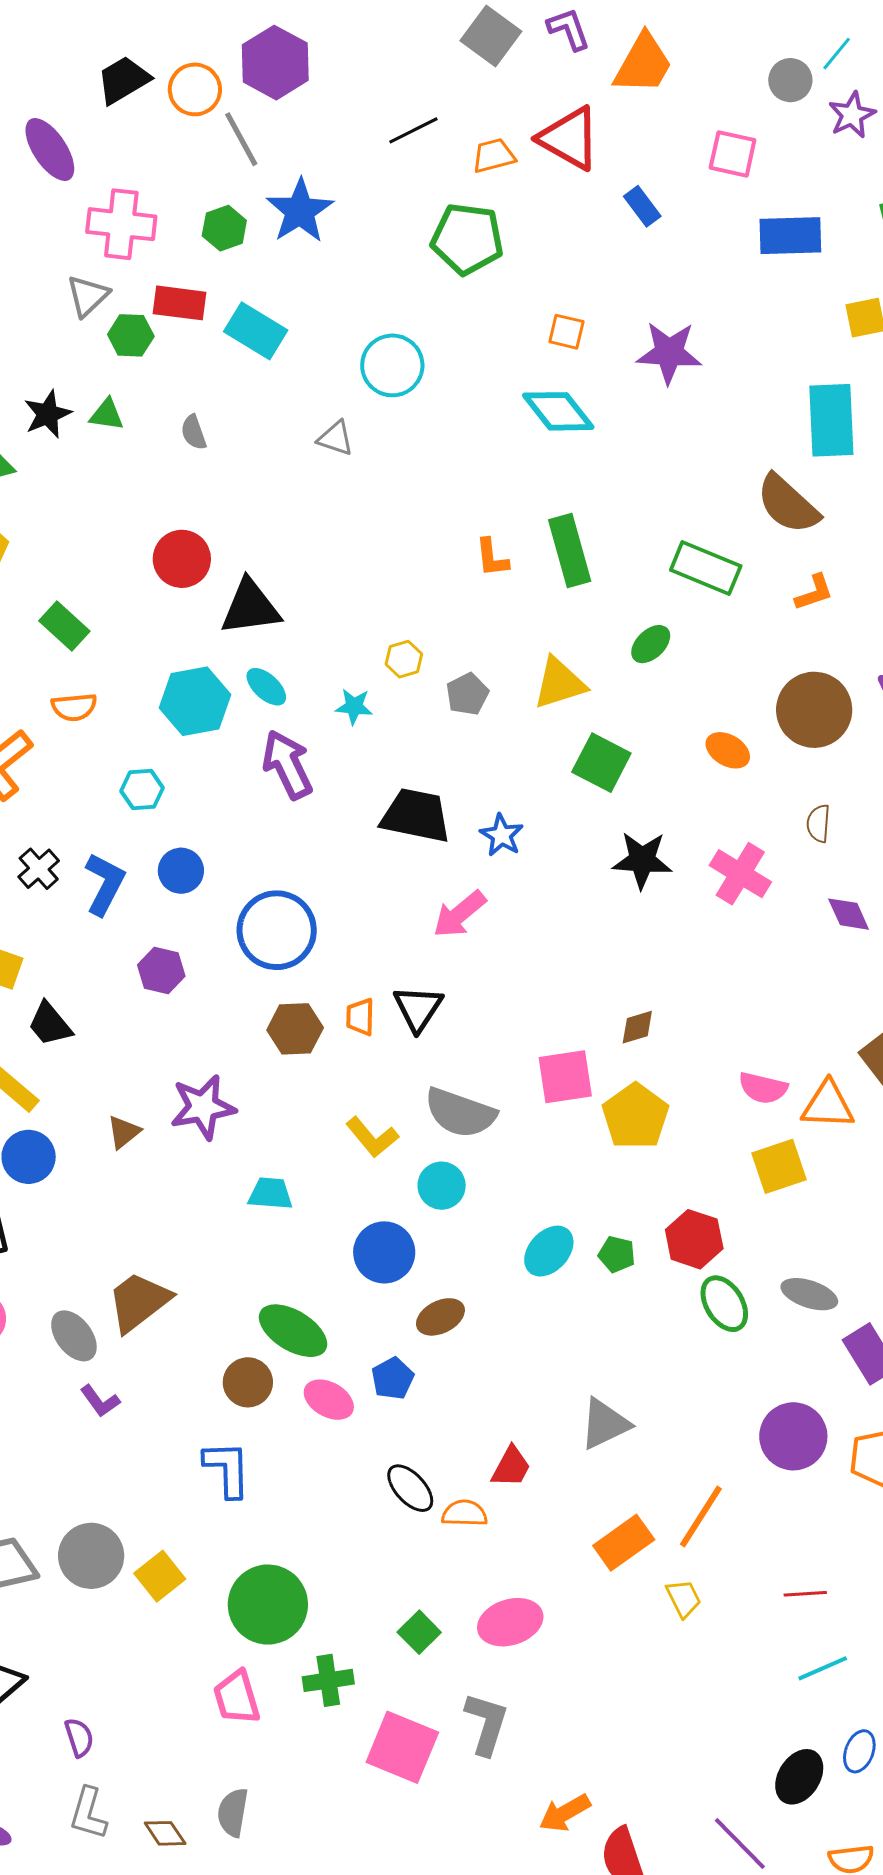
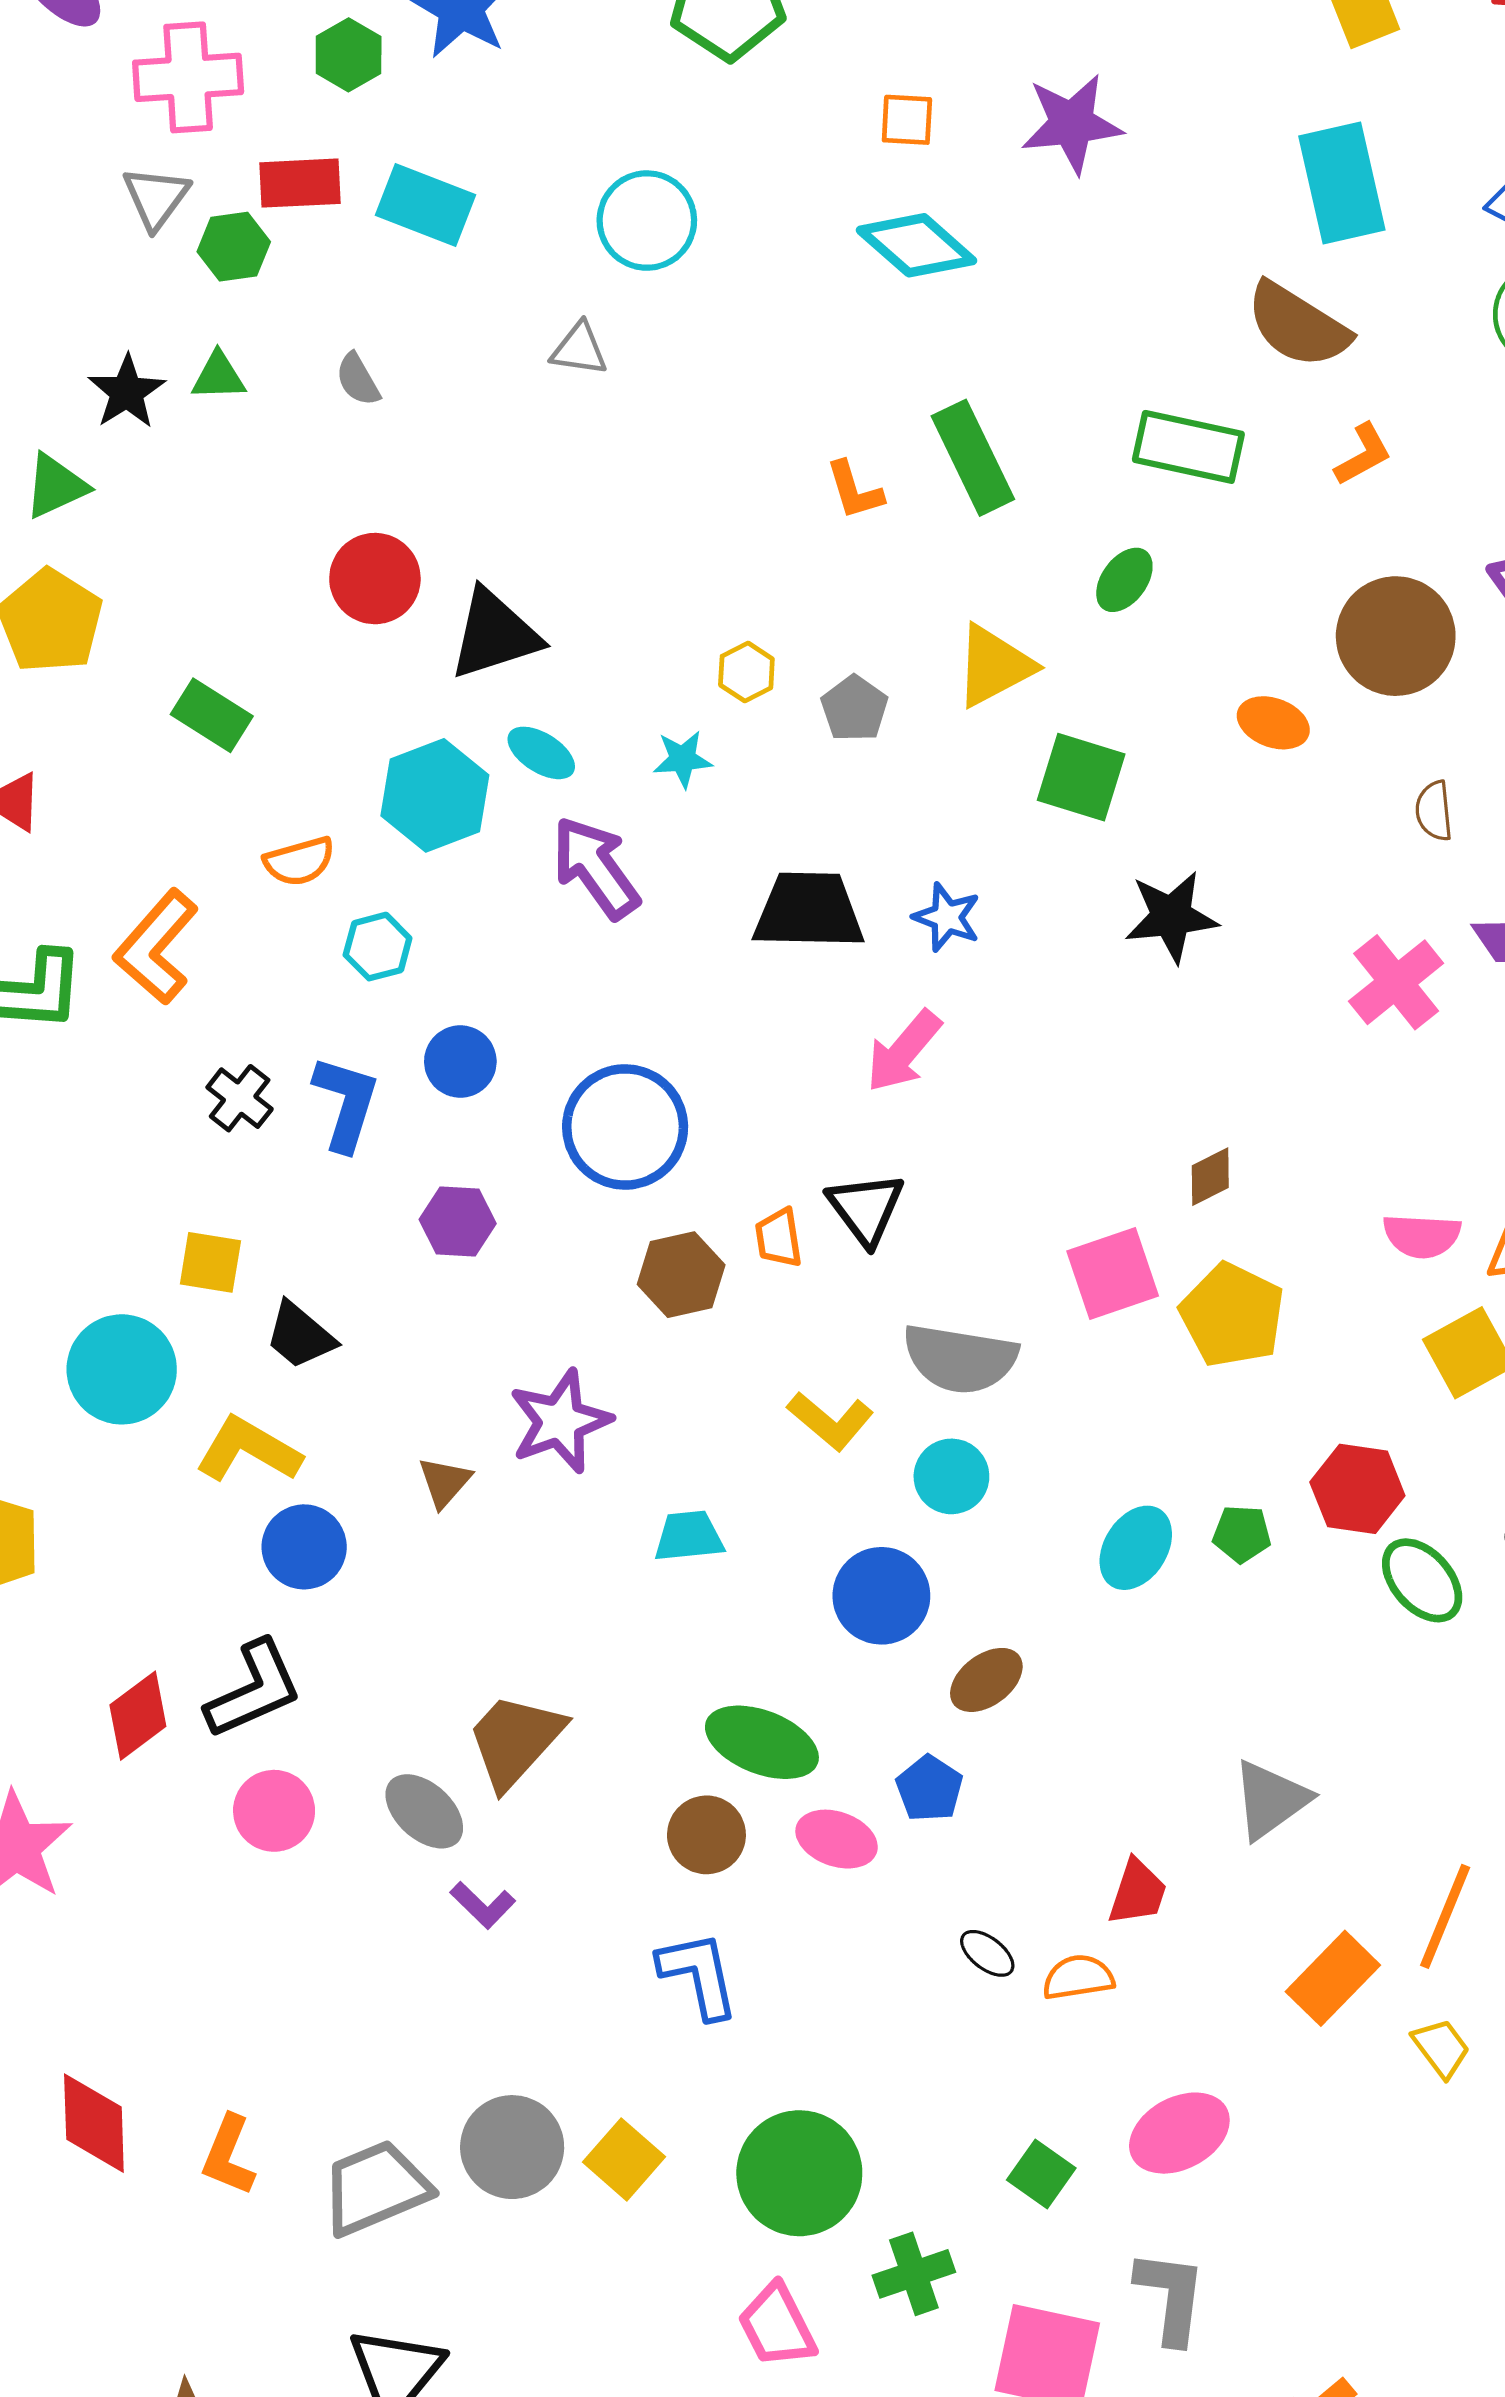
orange semicircle: (74, 707) -> (299, 861), moved
pink cross: (740, 874) -> (1396, 982), moved, turned 30
black ellipse: (410, 1488) -> (987, 1953), size x0.7

